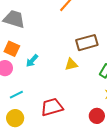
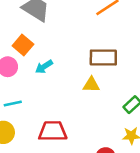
brown rectangle: (87, 43) -> (103, 57), moved

